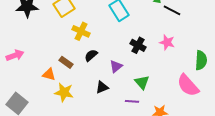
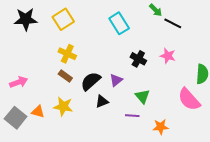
yellow cross: (81, 31) -> (67, 54), moved
pink arrow: (15, 55) -> (19, 82), moved
black semicircle: (91, 55) -> (91, 81), moved, size x1.5
orange triangle: (49, 74) -> (38, 112), moved

